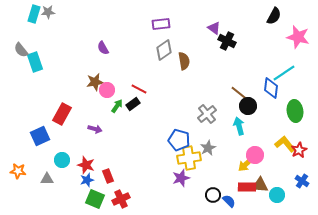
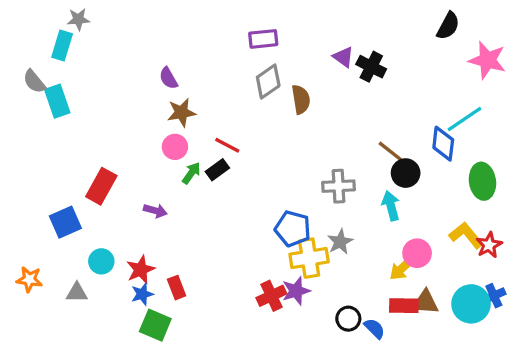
cyan rectangle: (34, 14) -> (62, 45), moved
purple triangle: (214, 28) -> (343, 57), moved
brown star: (95, 82) -> (181, 113), moved
gray cross: (207, 114) -> (339, 186), turned 36
red star: (86, 165) -> (141, 270), turned 30
blue cross: (302, 181) -> (494, 296), turned 32
cyan circle: (277, 195) -> (471, 304), moved, size x1.5
red cross: (121, 199) -> (271, 296), moved

